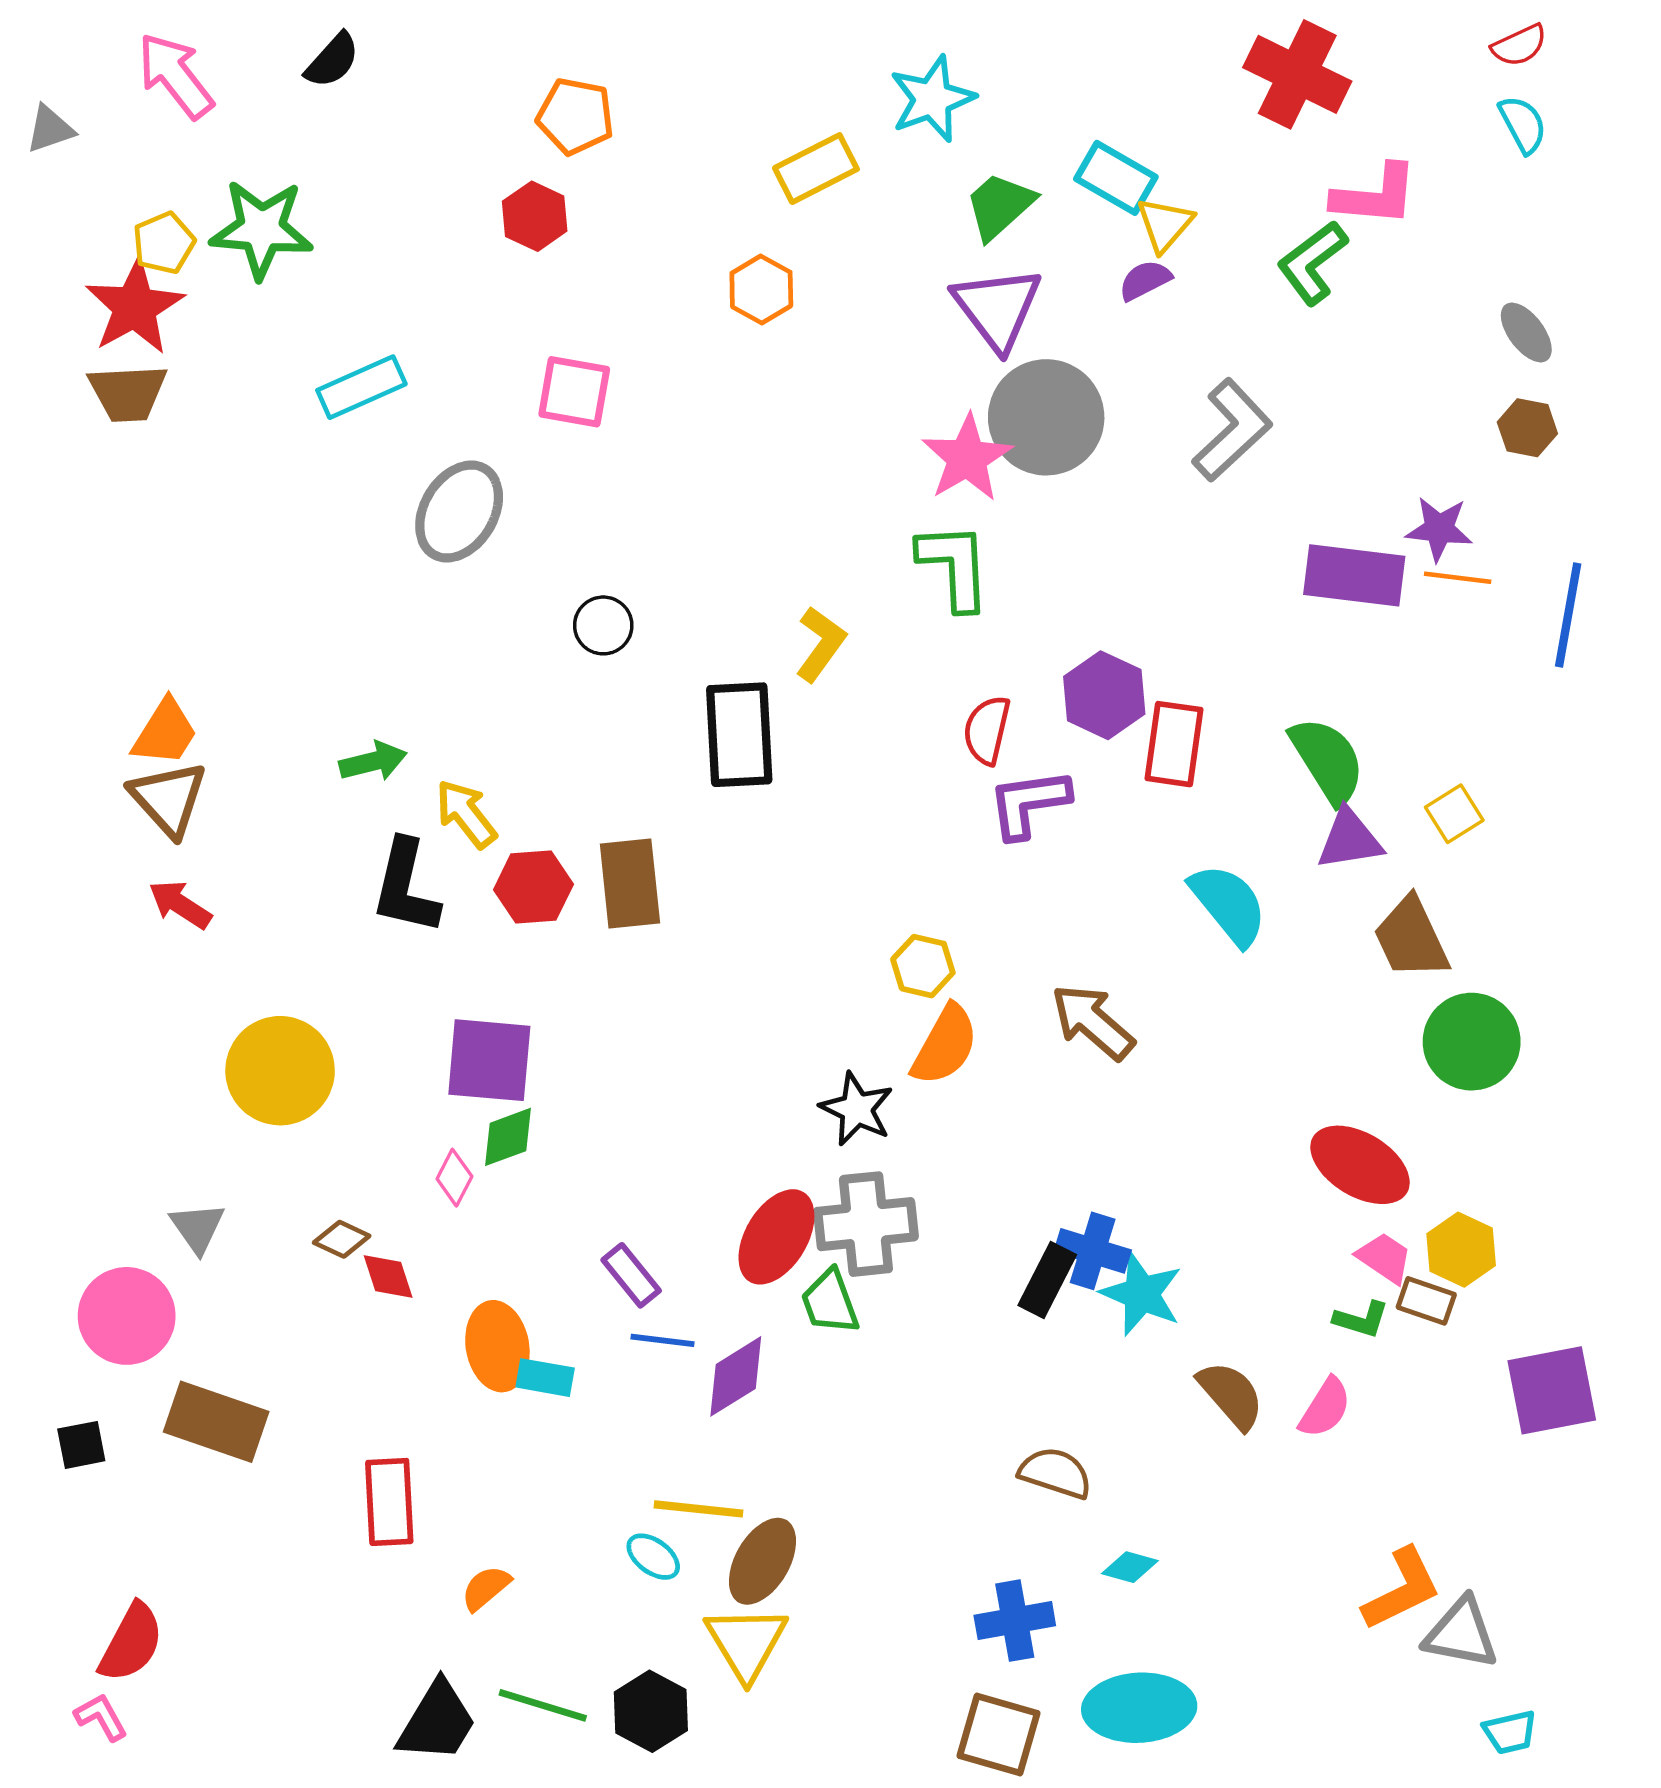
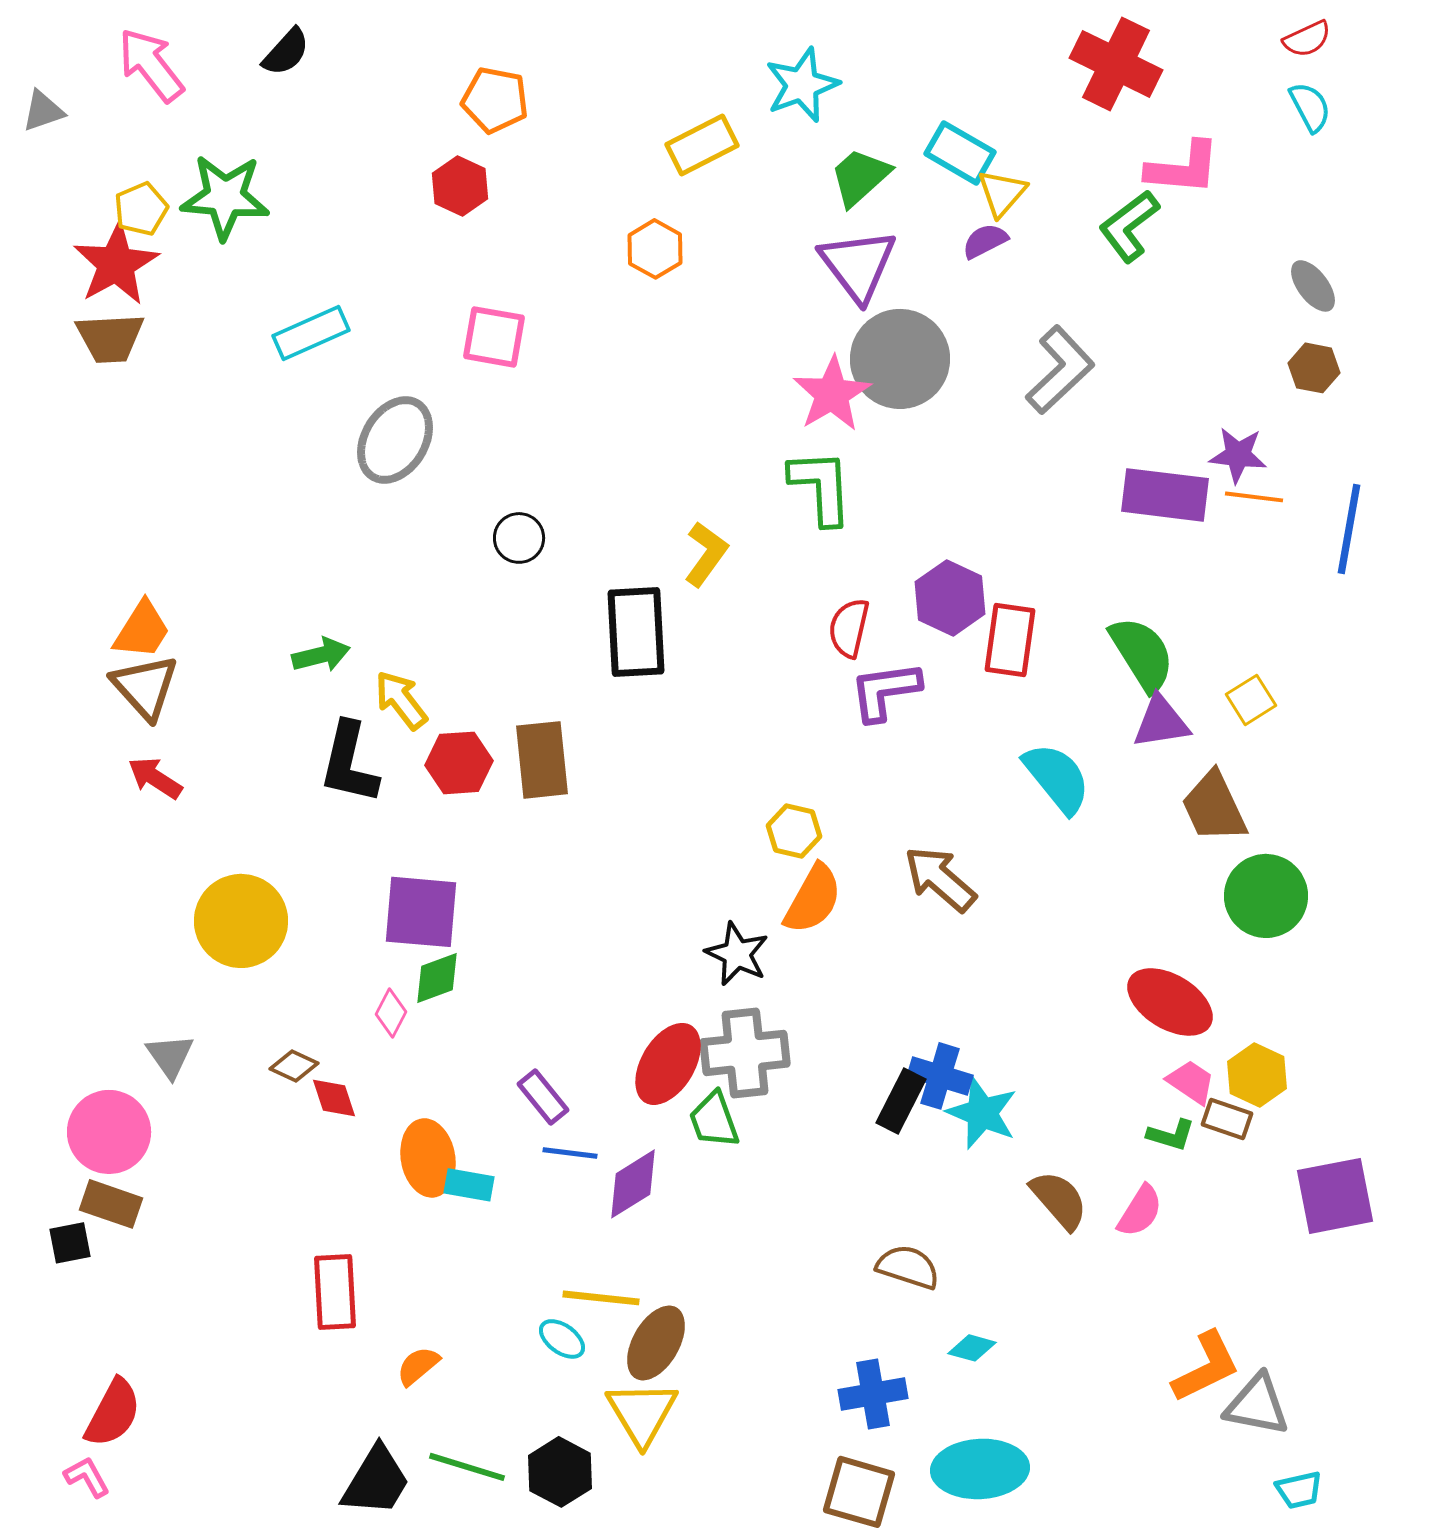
brown rectangle: (216, 1422) -> (111, 1204), moved, size x0.7

